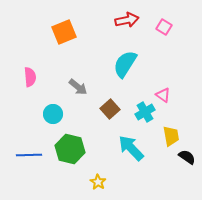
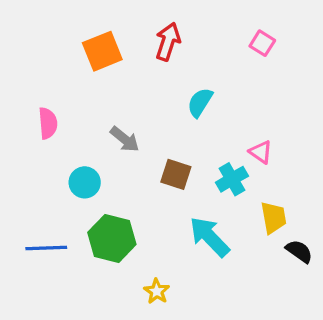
red arrow: (127, 20) -> (168, 42), moved, turned -60
cyan semicircle: (125, 64) -> (200, 102), size x0.7
brown square: (110, 109) -> (176, 174), turned -30

